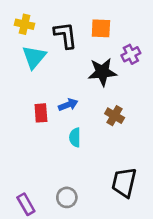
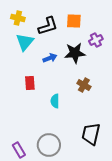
black L-shape: (65, 35) -> (48, 26), turned 80
blue arrow: (68, 105) -> (50, 58), moved
gray circle: (67, 197) -> (49, 145), size x1.5

